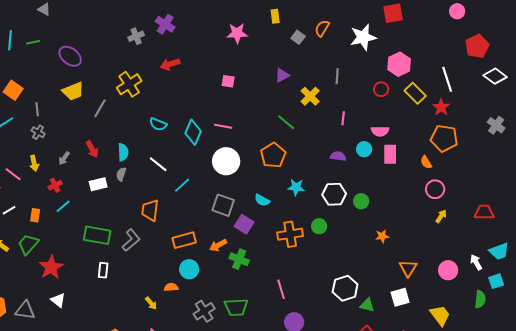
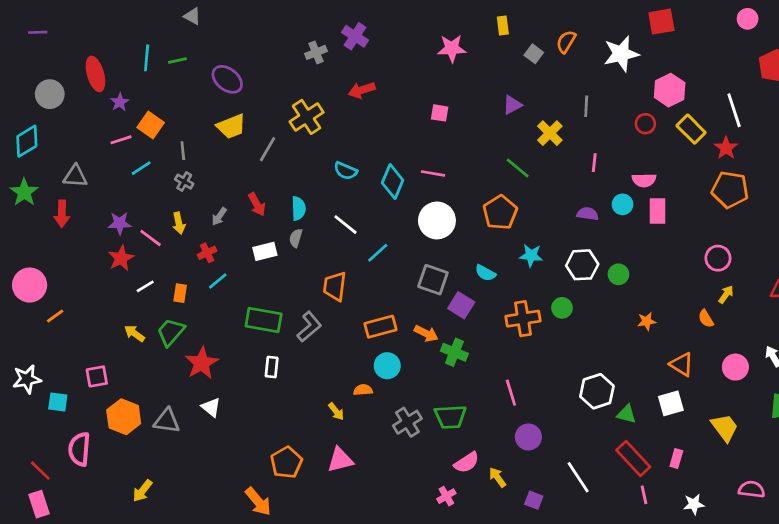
orange semicircle: (426, 162) -> (706, 319), moved
orange arrow: (218, 245) -> (426, 333), turned -126
orange triangle: (408, 268) -> (682, 364), turned -30

